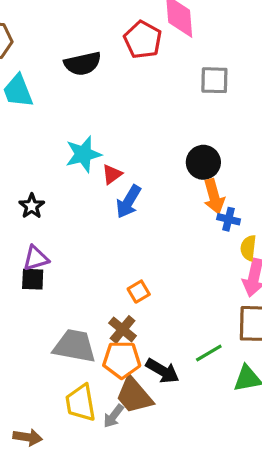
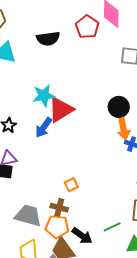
red triangle: (112, 174) -> (61, 110), size x2.0
blue arrow: (128, 202) -> (44, 128), moved
brown cross: (123, 329) -> (59, 208), turned -30

